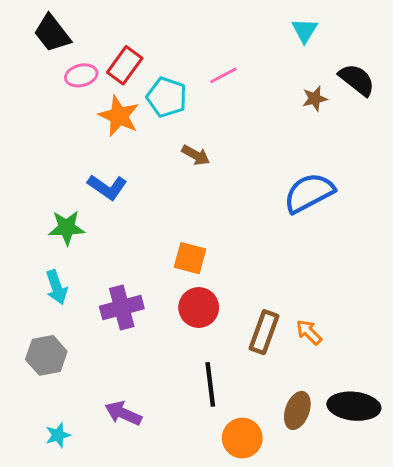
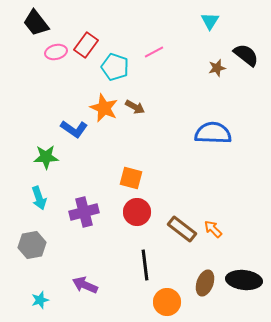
orange star: (119, 116) -> (104, 108), moved
blue semicircle: (309, 193) -> (213, 133), turned 30
brown rectangle: (264, 332) -> (182, 229), turned -72

